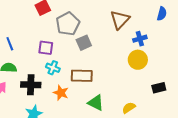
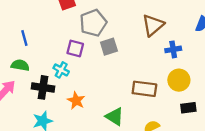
purple square: (46, 48) -> (75, 48), moved
yellow circle: (138, 60) -> (179, 80), moved
cyan cross: (53, 68) -> (61, 70), moved
brown rectangle: (82, 76) -> (144, 89), moved

